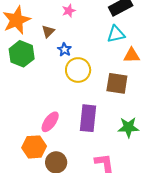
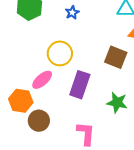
yellow circle: (78, 70) -> (60, 53), moved

